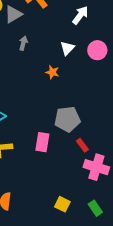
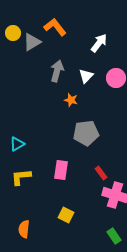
gray arrow: (23, 43) -> (57, 71), moved, size x1.5
gray pentagon: (67, 119) -> (86, 133), moved
yellow square: (62, 204) -> (66, 215), moved

